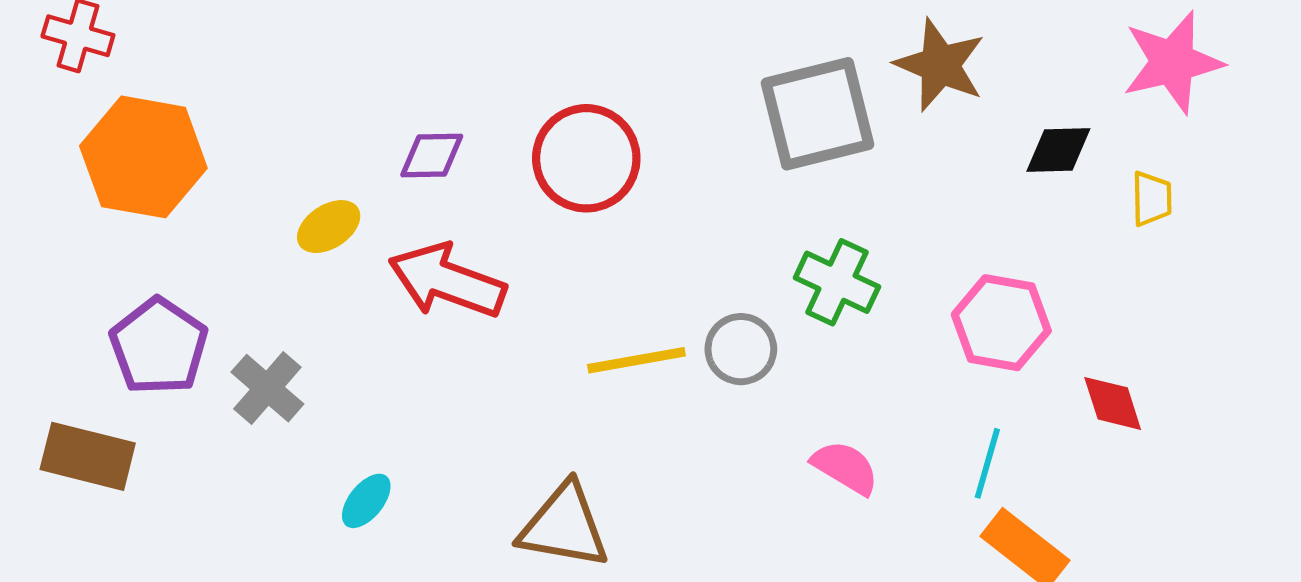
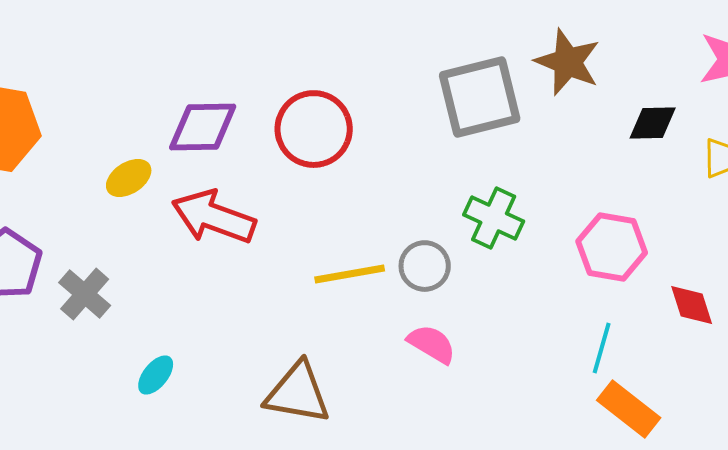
purple diamond: (432, 156) -> (203, 127), size x1.5
pink semicircle: (845, 467) -> (432, 344), moved

